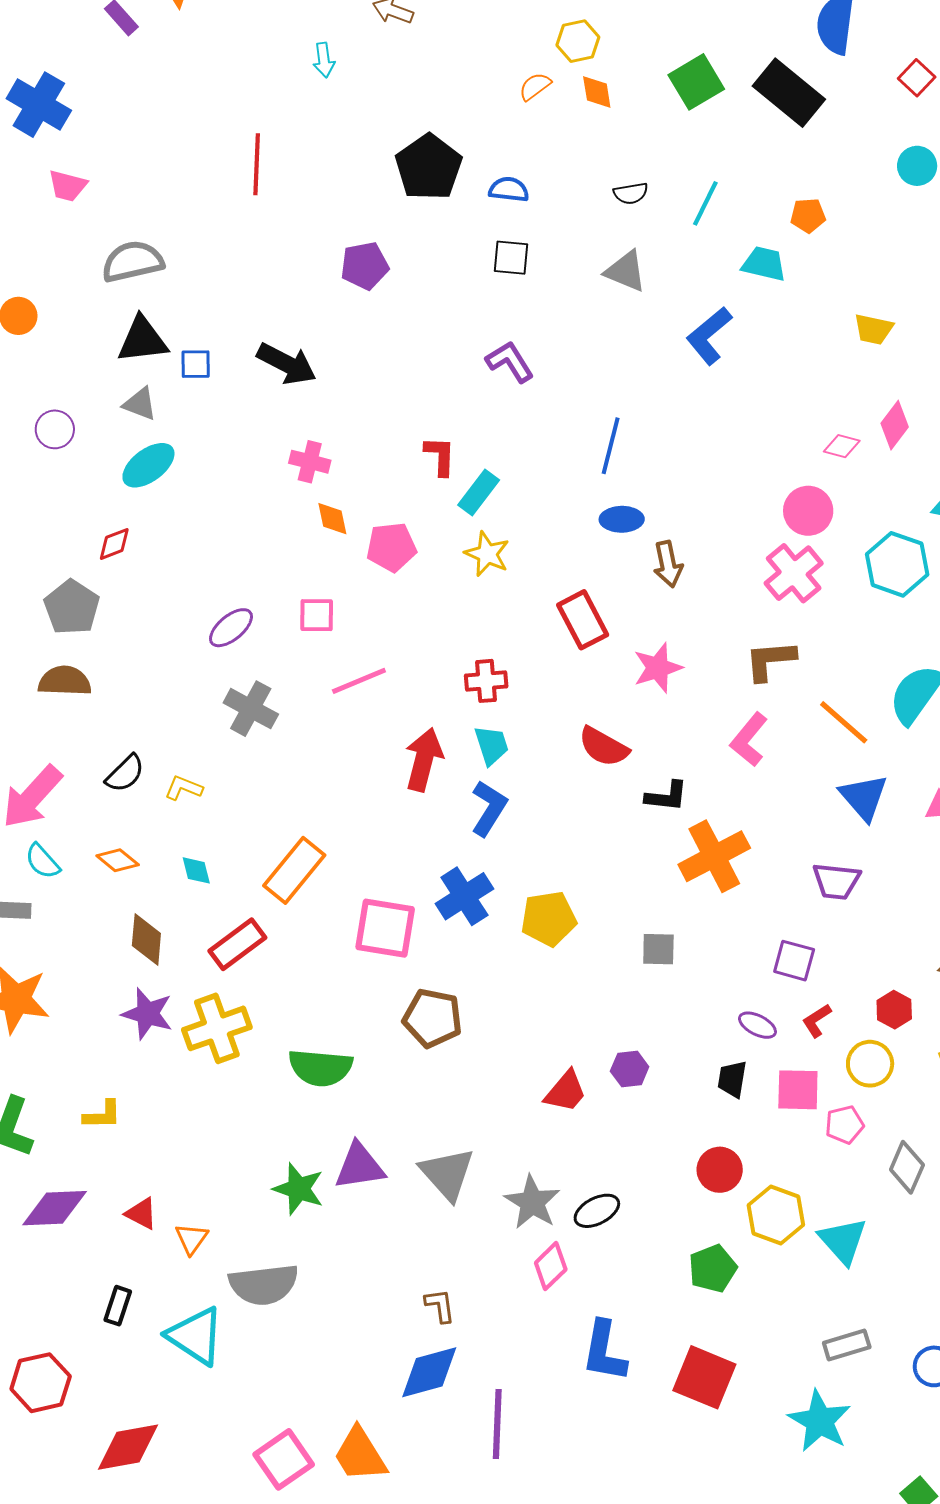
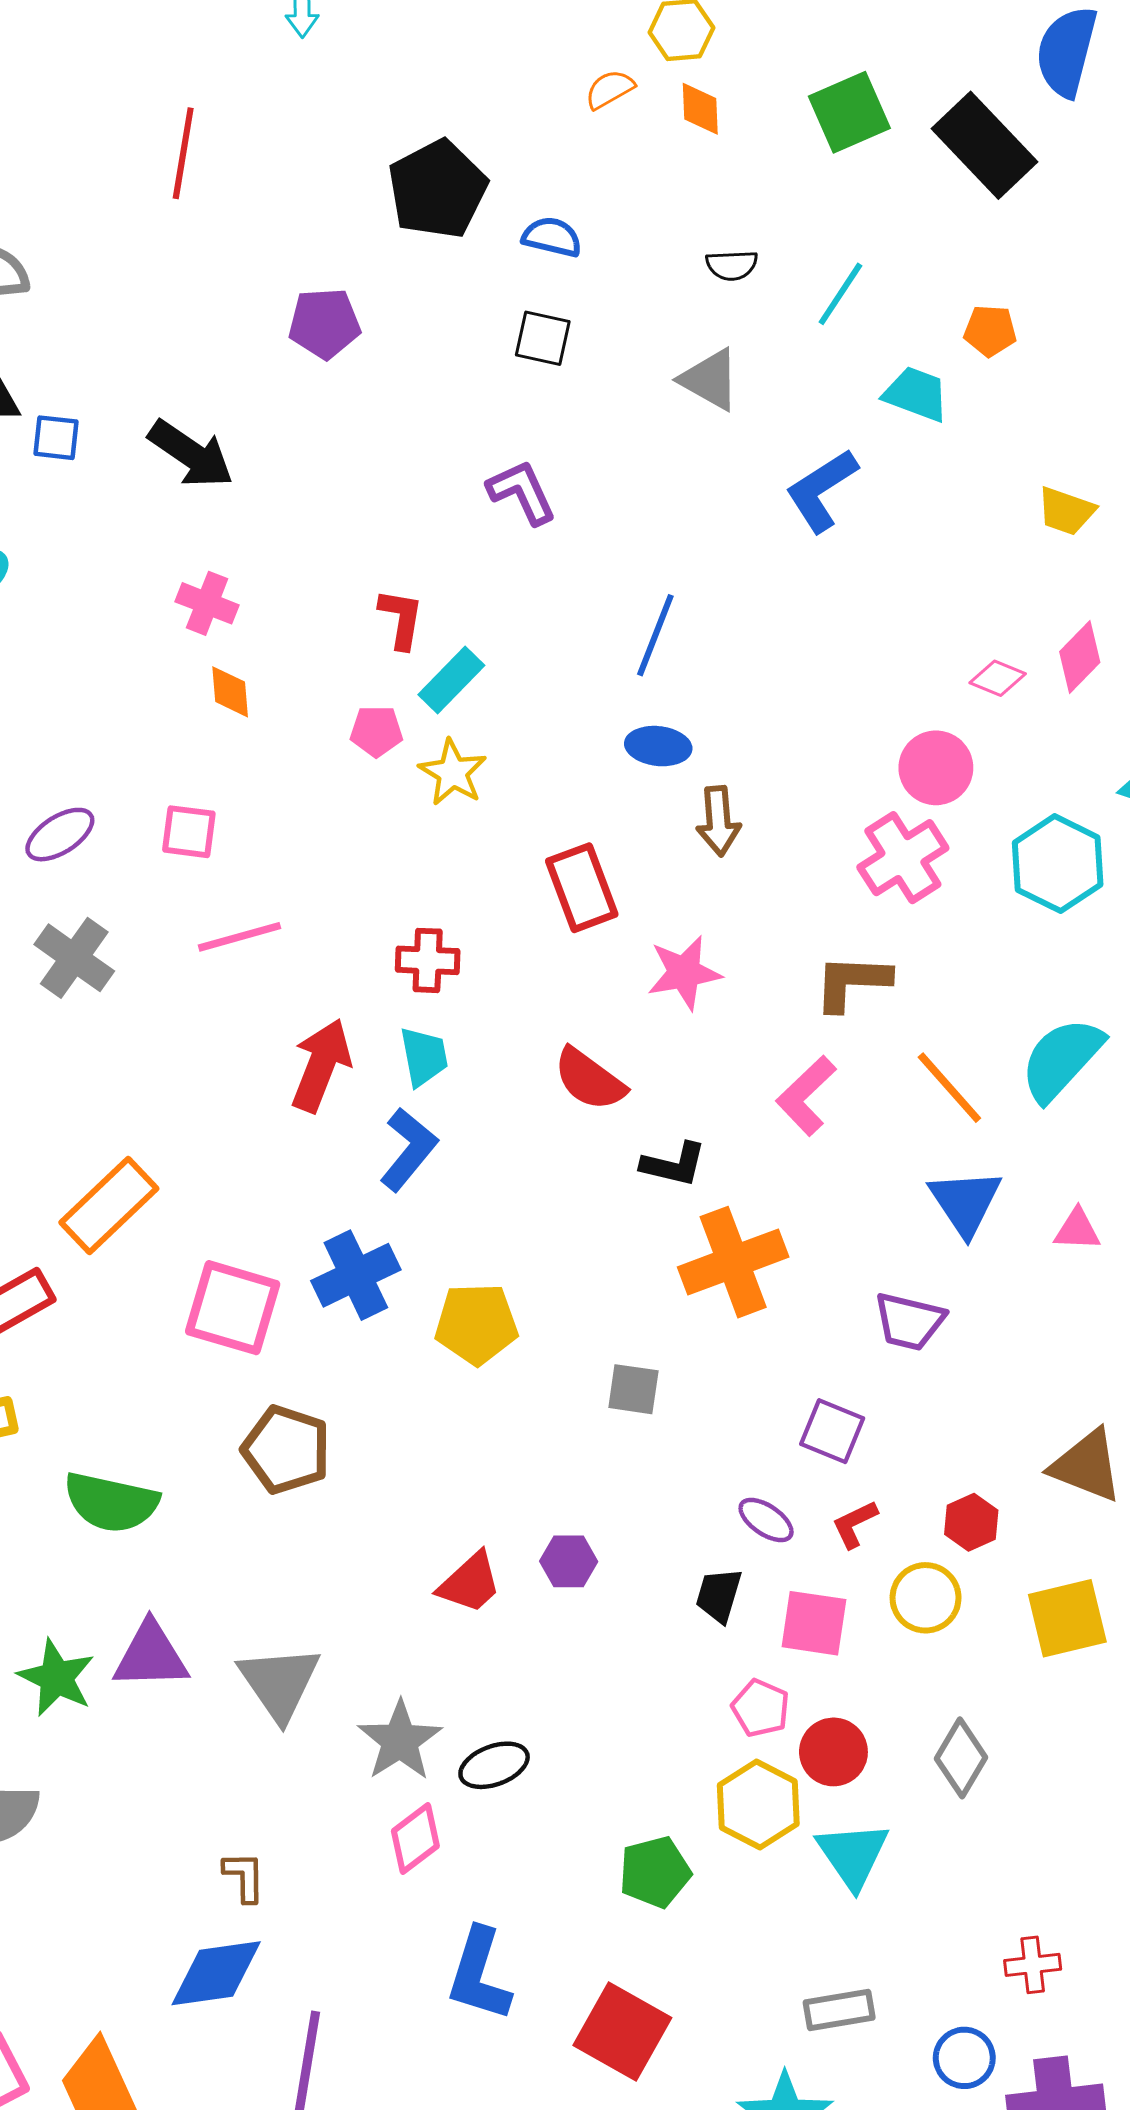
pink pentagon: (391, 547) -> (376, 731), moved, size x0.7
pink pentagon: (845, 1125) -> (761, 1708), moved, turned 30
red circle: (720, 1170) -> (833, 1752), moved

